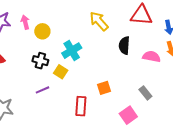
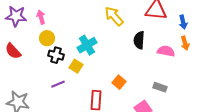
yellow circle: (42, 31) -> (47, 38), moved
orange square: (104, 88) -> (119, 82), turned -32
gray rectangle: (145, 93) -> (160, 87), turned -32

